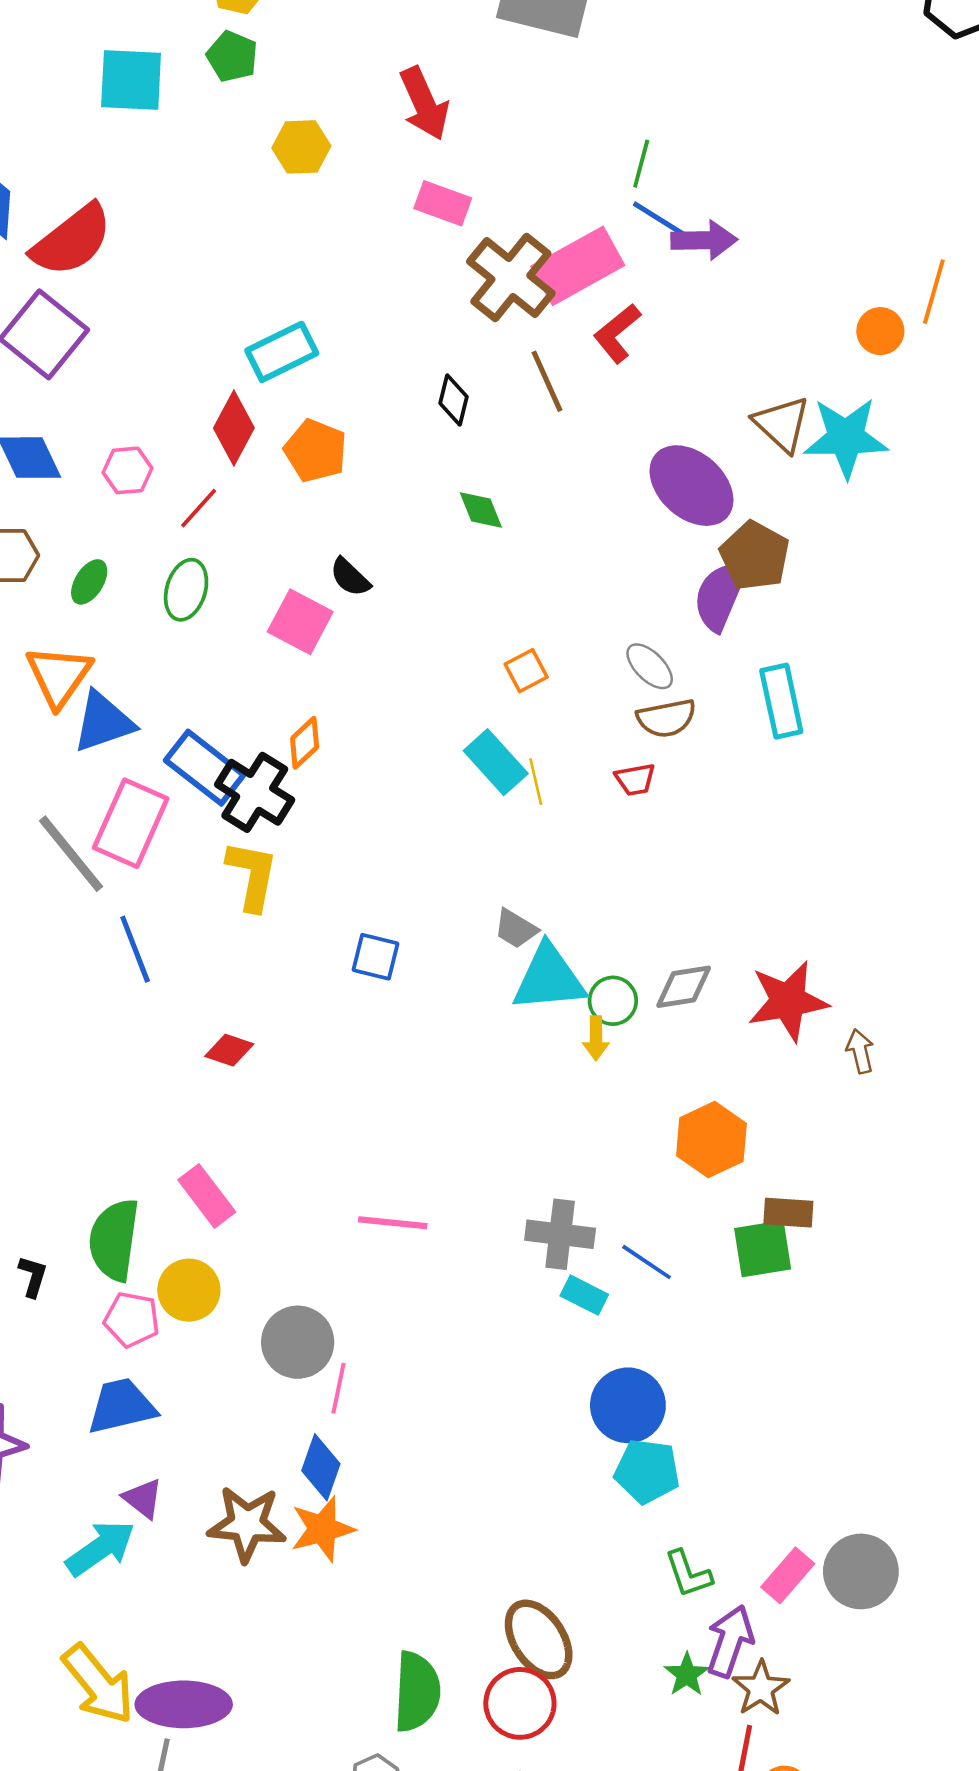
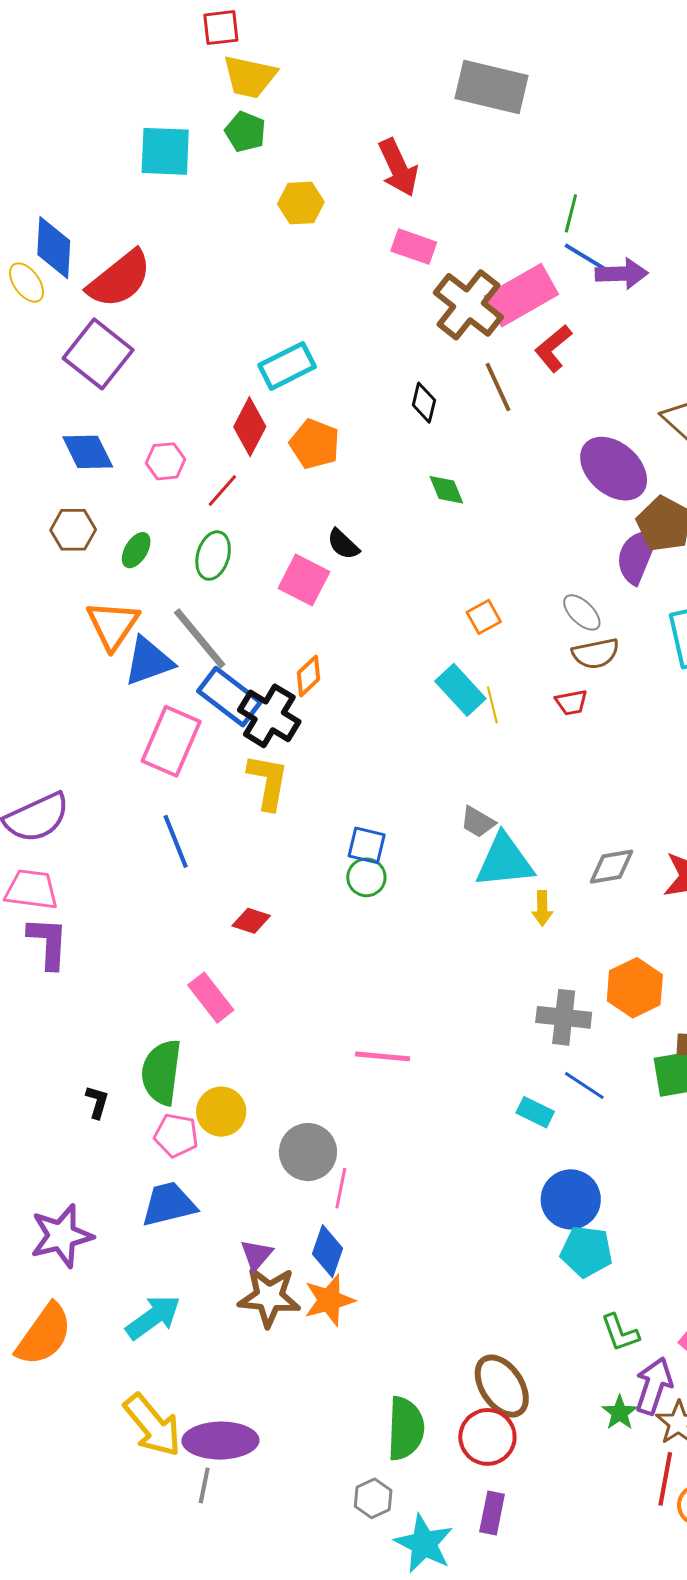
gray line: (71, 854) -> (200, 638), moved
green circle: (613, 1001) -> (366, 877), moved
pink rectangle: (207, 1196) -> (211, 998), moved
gray cross: (560, 1234) -> (564, 1017), moved
purple triangle: (143, 1498) -> (256, 1255), moved, turned 33

